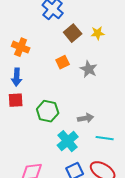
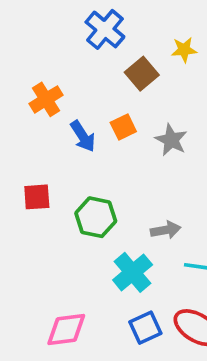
yellow star: (98, 33) -> (184, 50), moved
orange cross: (21, 47) -> (46, 99), turned 36
blue arrow: (17, 77) -> (83, 136), moved, turned -36

